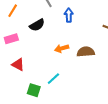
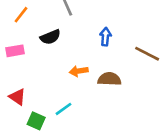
blue arrow: (69, 15) -> (105, 37), moved
red triangle: (18, 65) -> (17, 97), moved

